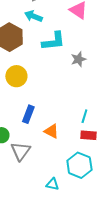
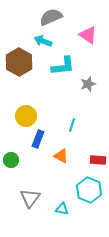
yellow circle: (16, 76) -> (26, 116), moved
cyan line: (84, 116) -> (72, 125), moved
gray triangle: (20, 151) -> (30, 198), moved

